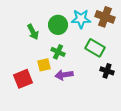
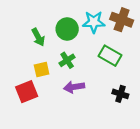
green cross: (58, 52) -> (67, 60), turned 32
yellow square: (44, 65) -> (42, 70), moved
black cross: (107, 71) -> (120, 94), moved

